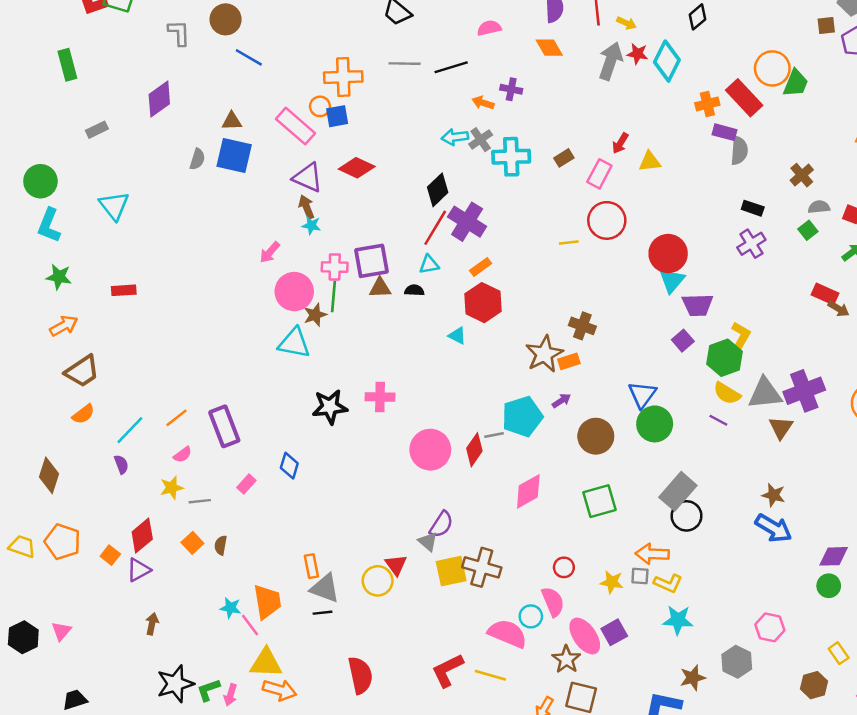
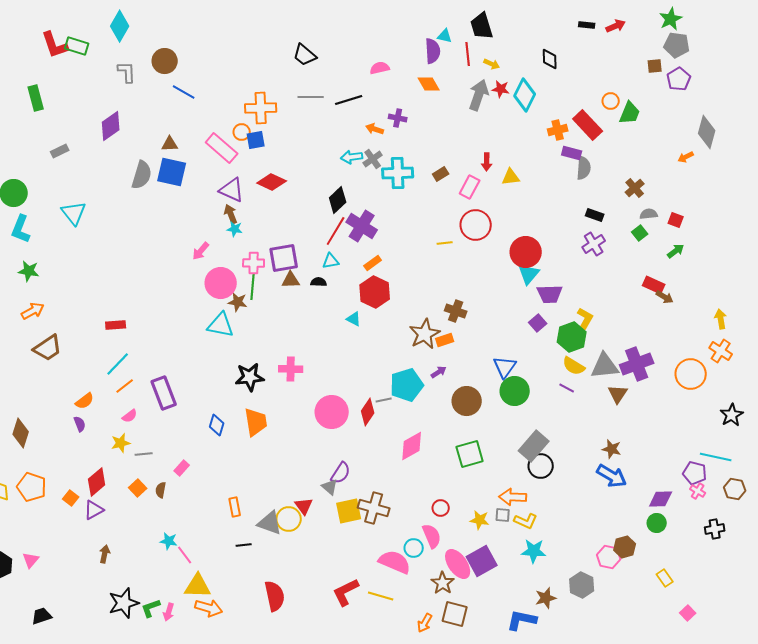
black diamond: (698, 17) -> (550, 59), turned -50
orange circle: (772, 68) -> (611, 101), size x0.6
red arrow: (620, 143) -> (487, 162), turned -30
gray semicircle: (197, 159) -> (142, 175), size x1.6
red rectangle: (124, 290) -> (116, 325), moved
brown star: (315, 315) -> (238, 302), turned 30
orange semicircle: (83, 414) -> (85, 401), moved
cyan line: (130, 430) -> (118, 364), moved
pink rectangle: (246, 484) -> (182, 468), moved
gray triangle: (325, 588) -> (270, 523), moved
orange trapezoid: (267, 602) -> (256, 422), moved
purple square: (614, 632) -> (482, 561), size x1.4
brown hexagon: (814, 685) -> (625, 547), moved

